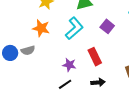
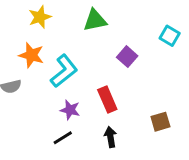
cyan L-shape: (74, 28) -> (64, 71), moved
black arrow: (98, 82) -> (110, 137), turned -96

